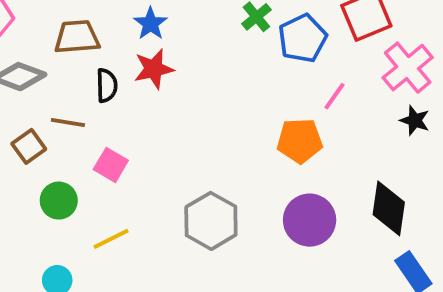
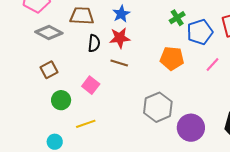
brown line: (68, 123) -> (119, 63), moved
orange pentagon: (300, 141) -> (172, 58), moved
gray hexagon: (211, 221) -> (158, 107), moved

